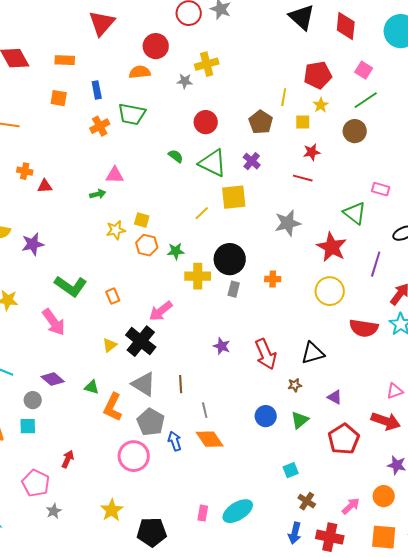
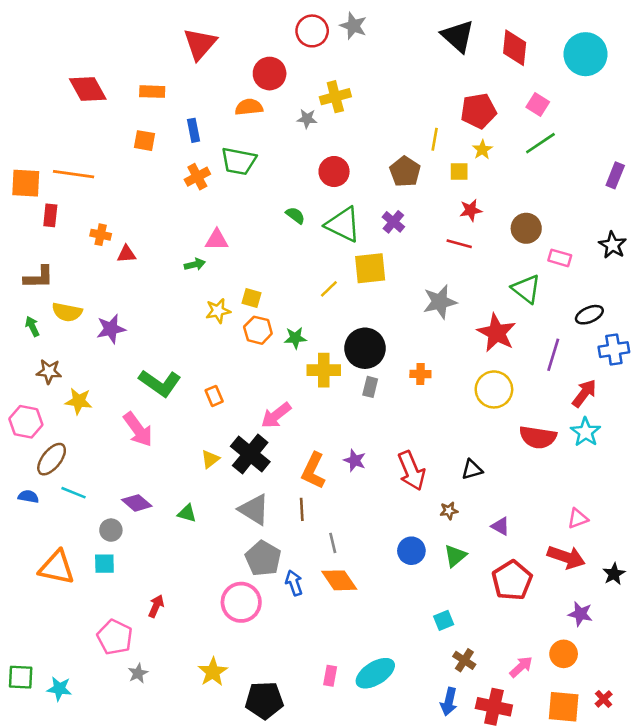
brown circle: (355, 131) -> (526, 228), moved
black triangle: (313, 353) -> (472, 469), size x0.7
orange L-shape: (113, 407) -> (313, 471), moved

